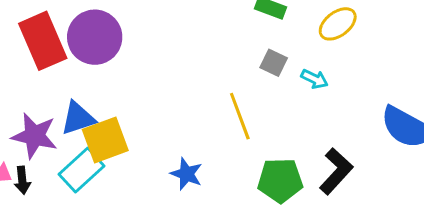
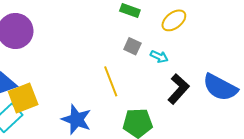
black L-shape: (336, 171) -> (178, 89), moved
blue star: (187, 174) -> (76, 120), size x1.4

